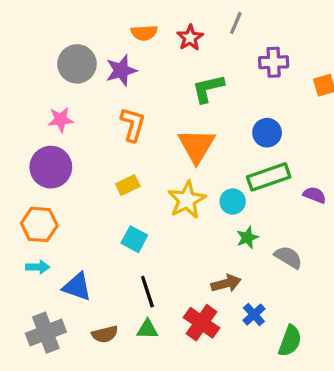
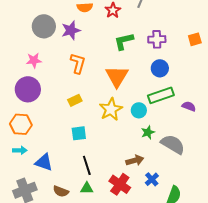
purple cross: (274, 62) -> (157, 39), moved
cyan square: (134, 239) -> (79, 133), turned -35
gray semicircle: (288, 257) -> (173, 144), size x1.4
brown semicircle: (105, 334) -> (61, 191), turned 35

